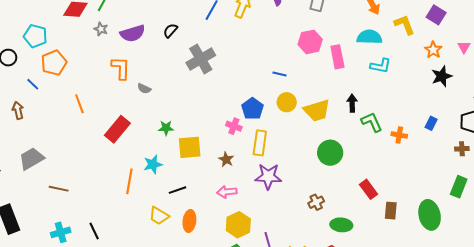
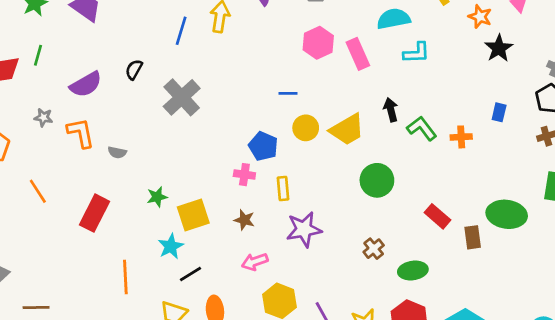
gray star: (101, 29) -> (43, 117), moved
yellow rectangle: (260, 143) -> (283, 189), size x0.7
cyan star: (153, 164) -> (171, 246), moved
green ellipse: (430, 215) -> (507, 214), moved, turned -56

